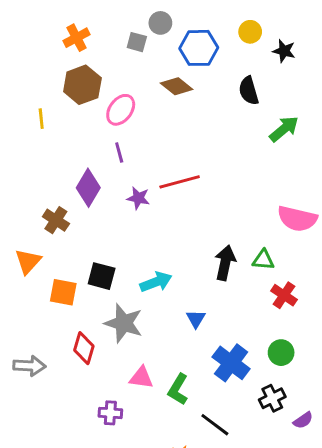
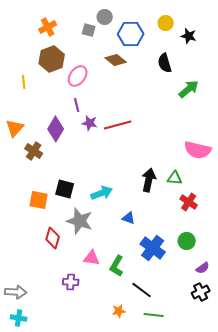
purple star: (138, 198) -> (90, 123), moved
orange triangle: (28, 261) -> (15, 128), moved
blue triangle: (196, 319) -> (129, 218), turned -40
gray arrow: (29, 366) -> (16, 292), moved
black cross: (272, 398) -> (201, 292), moved
purple semicircle: (303, 420) -> (203, 268), moved

